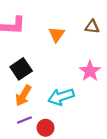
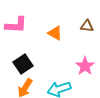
orange triangle: (57, 34) -> (55, 33), turned -35

